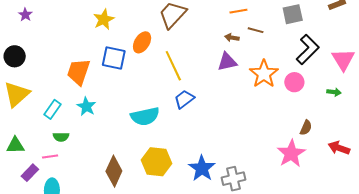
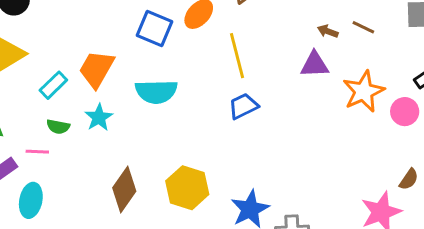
orange trapezoid: (79, 72) -> (97, 69), moved
cyan star: (86, 106) -> (99, 117), moved
cyan semicircle: (145, 116) -> (156, 92), moved

